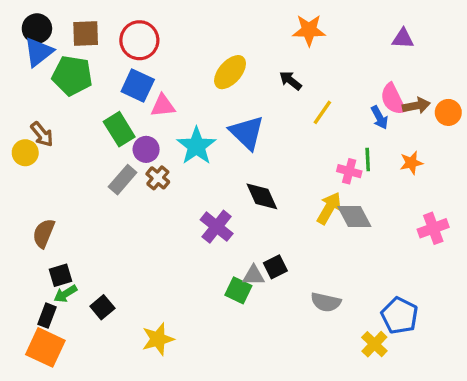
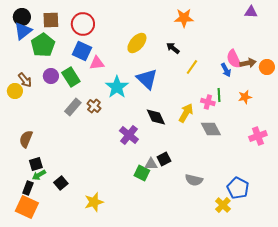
purple triangle: (403, 39) -> (251, 12), moved
green pentagon: (72, 75) -> (43, 45), turned 30
purple circle: (146, 149) -> (51, 76), moved
yellow arrow: (329, 208) -> (186, 113), moved

